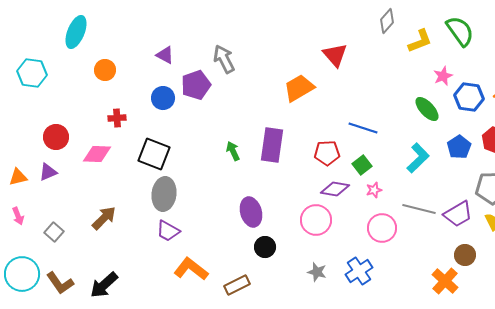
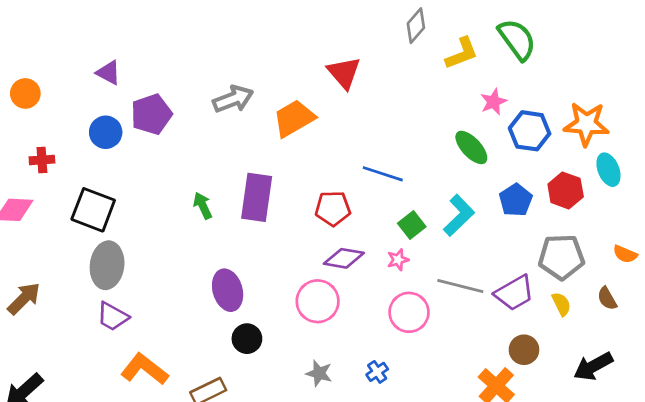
gray arrow: (224, 59) -> (233, 99), moved, turned 96
green square: (362, 165) -> (412, 225), moved
blue cross: (359, 271) -> (377, 372), size x0.6

